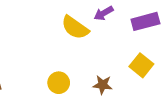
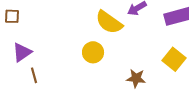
yellow circle: (59, 83) -> (93, 52), moved

